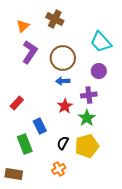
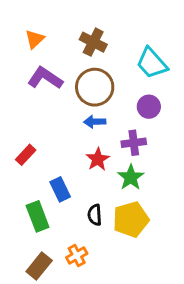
brown cross: (55, 19) -> (93, 42), moved
purple L-shape: (30, 52) -> (45, 78), turned -90
black semicircle: (63, 143) -> (95, 215), turned -32
orange cross: (59, 169) -> (77, 255), moved
brown rectangle: (14, 174) -> (39, 266), moved, turned -60

